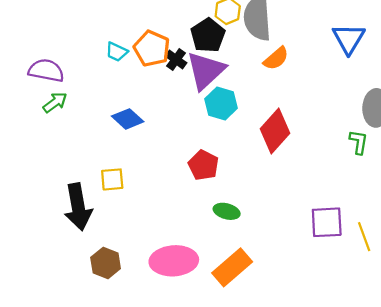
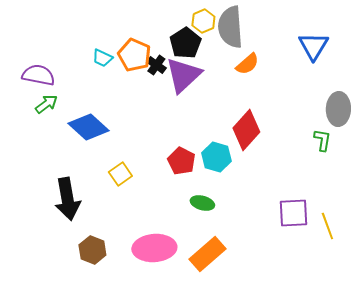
cyan hexagon: (221, 104) -> (216, 157), moved
blue diamond: (128, 119) -> (88, 127), moved, size x1.4
yellow square: (112, 179) -> (120, 174), moved, turned -30

